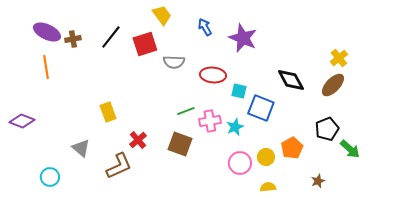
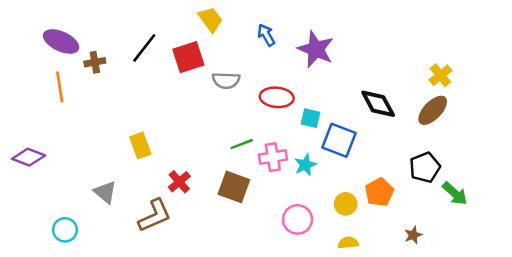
brown cross: (73, 39) -> (95, 62), moved
pink circle: (240, 163) -> (298, 219), moved

